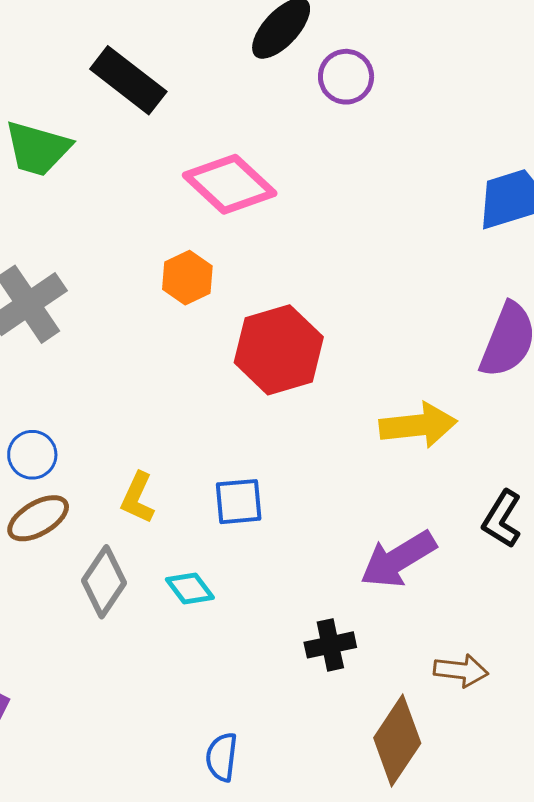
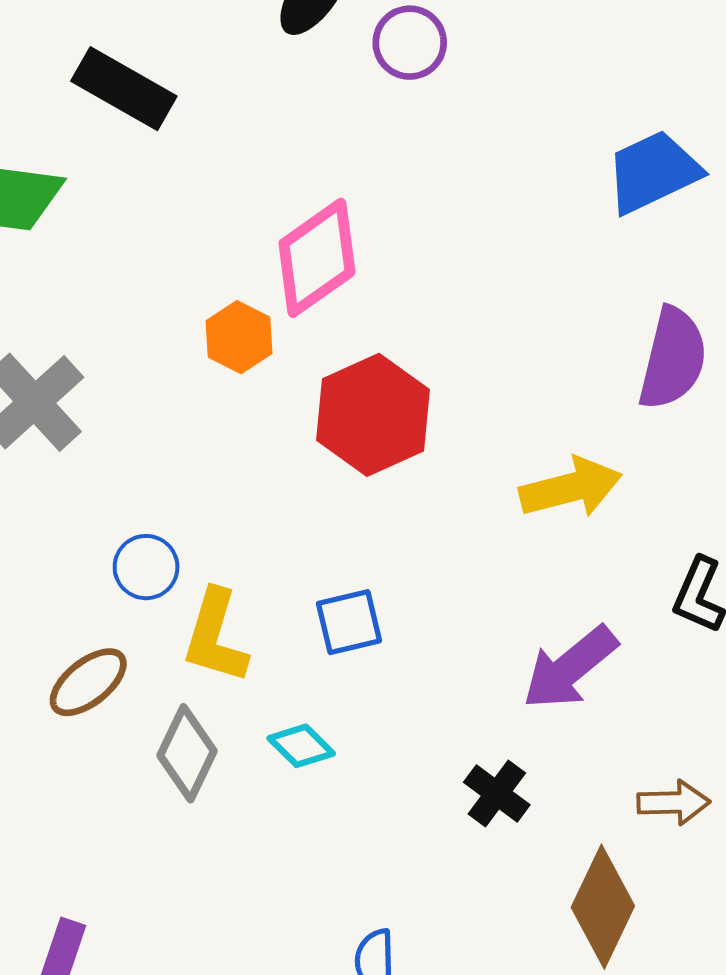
pink diamond: (230, 184) -> (317, 258), moved, turned -70
blue circle: (32, 455) -> (146, 567), moved
yellow L-shape: (138, 498) -> (215, 636), size x1.4
black cross: (330, 645) -> (497, 793), turned -33

